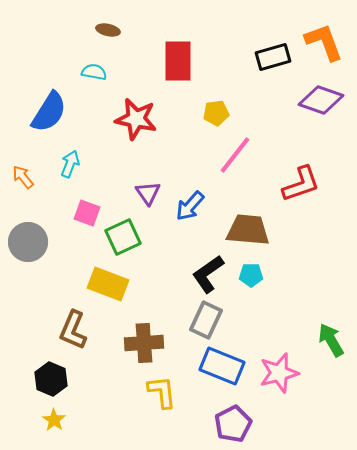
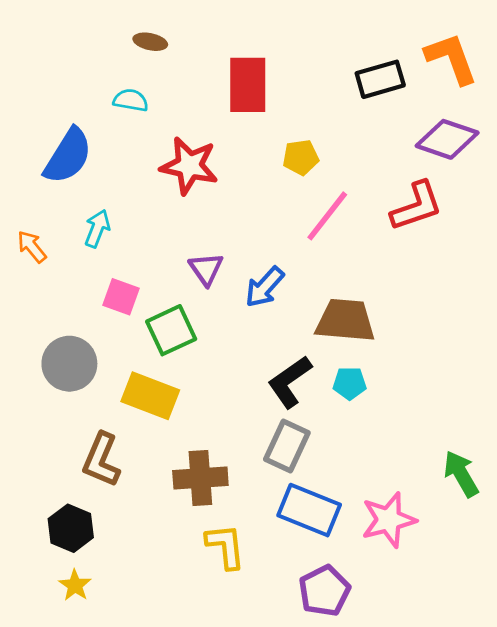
red L-shape: (301, 184) -> (416, 206), moved
gray circle: (28, 242) -> (69, 364), moved

